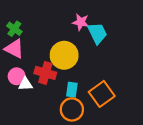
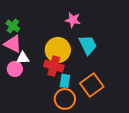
cyan trapezoid: (97, 33) -> (88, 45), moved
red cross: (45, 73) -> (54, 66), moved
white triangle: (25, 84) -> (23, 58), moved

